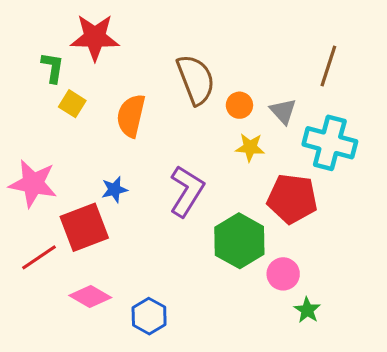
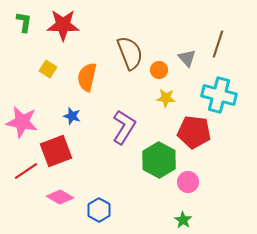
green L-shape: (53, 68) -> (24, 22), moved
gray triangle: (283, 111) -> (187, 58), moved
blue star: (114, 190) -> (72, 116), moved, turned 30
green star: (307, 310) -> (183, 220), moved

